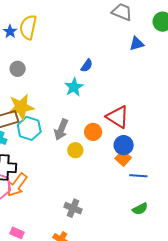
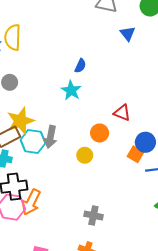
blue triangle: (137, 44) -> (128, 34), turned -42
red triangle: (118, 117) -> (122, 113), size x0.7
gray arrow: (61, 130) -> (50, 137), moved
blue circle: (124, 145) -> (145, 142), moved

